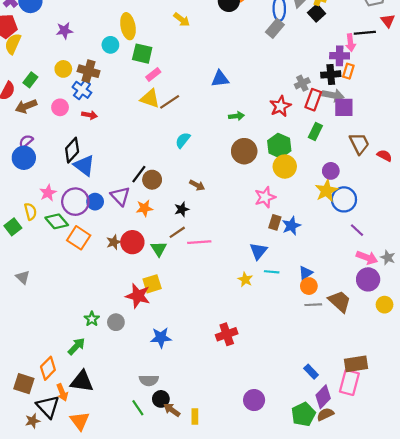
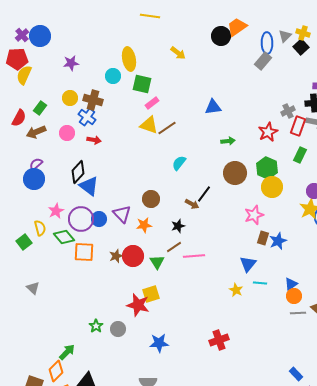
black line: (139, 174) -> (204, 194), moved
orange square: (79, 238) -> (84, 252), turned -30
green arrow: (76, 346) -> (67, 352), moved

